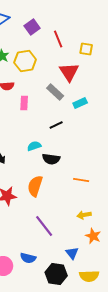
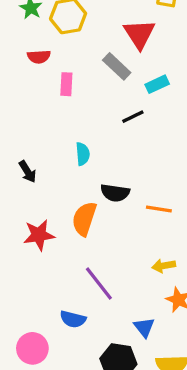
black line: (56, 125) -> (133, 117), moved
cyan semicircle: (34, 146) -> (83, 154), turned 104
black semicircle: (51, 159) -> (115, 193), moved
blue semicircle: (28, 258) -> (73, 319), moved

